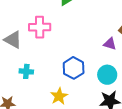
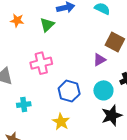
pink cross: (40, 27) -> (41, 63), moved
purple triangle: (110, 44) -> (99, 60), turned -32

